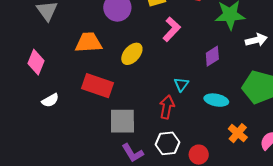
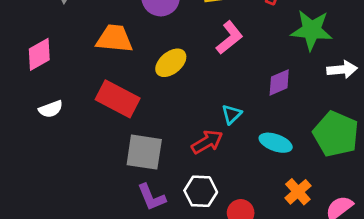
pink diamond: (36, 62) -> (39, 54), turned 30
red arrow: (167, 107) -> (207, 142), turned 40

